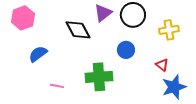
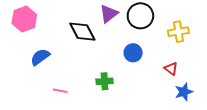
green cross: (99, 77) -> (105, 81), size x0.6
blue star: (174, 87) -> (184, 92), size x0.7

